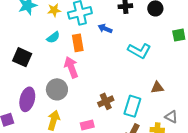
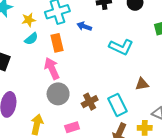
yellow star: (54, 10) -> (29, 20), moved
gray circle: (57, 89) -> (58, 94), moved
cyan rectangle: (132, 106) -> (117, 105), turned -40

